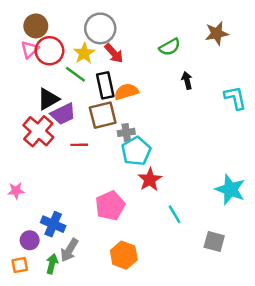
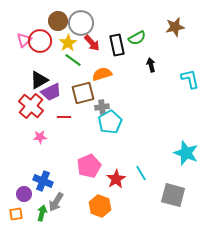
brown circle: (36, 26) -> (58, 21), moved
green line: (75, 74) -> (73, 60), moved
black rectangle: (105, 85) -> (117, 45), moved
red star: (150, 180) -> (116, 179), moved
pink star: (16, 191) -> (40, 137), moved
gray square: (214, 241) -> (173, 195), size x1.4

